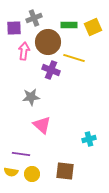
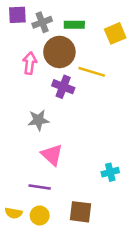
green rectangle: (69, 25) -> (74, 25), moved
purple square: (14, 28) -> (17, 15), moved
purple line: (21, 154) -> (40, 187), moved

